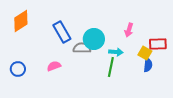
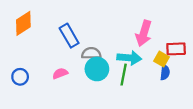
pink arrow: (129, 30) -> (144, 33), size x1.6
cyan circle: (94, 39) -> (97, 69), moved
cyan arrow: (116, 52) -> (129, 58), size x1.5

